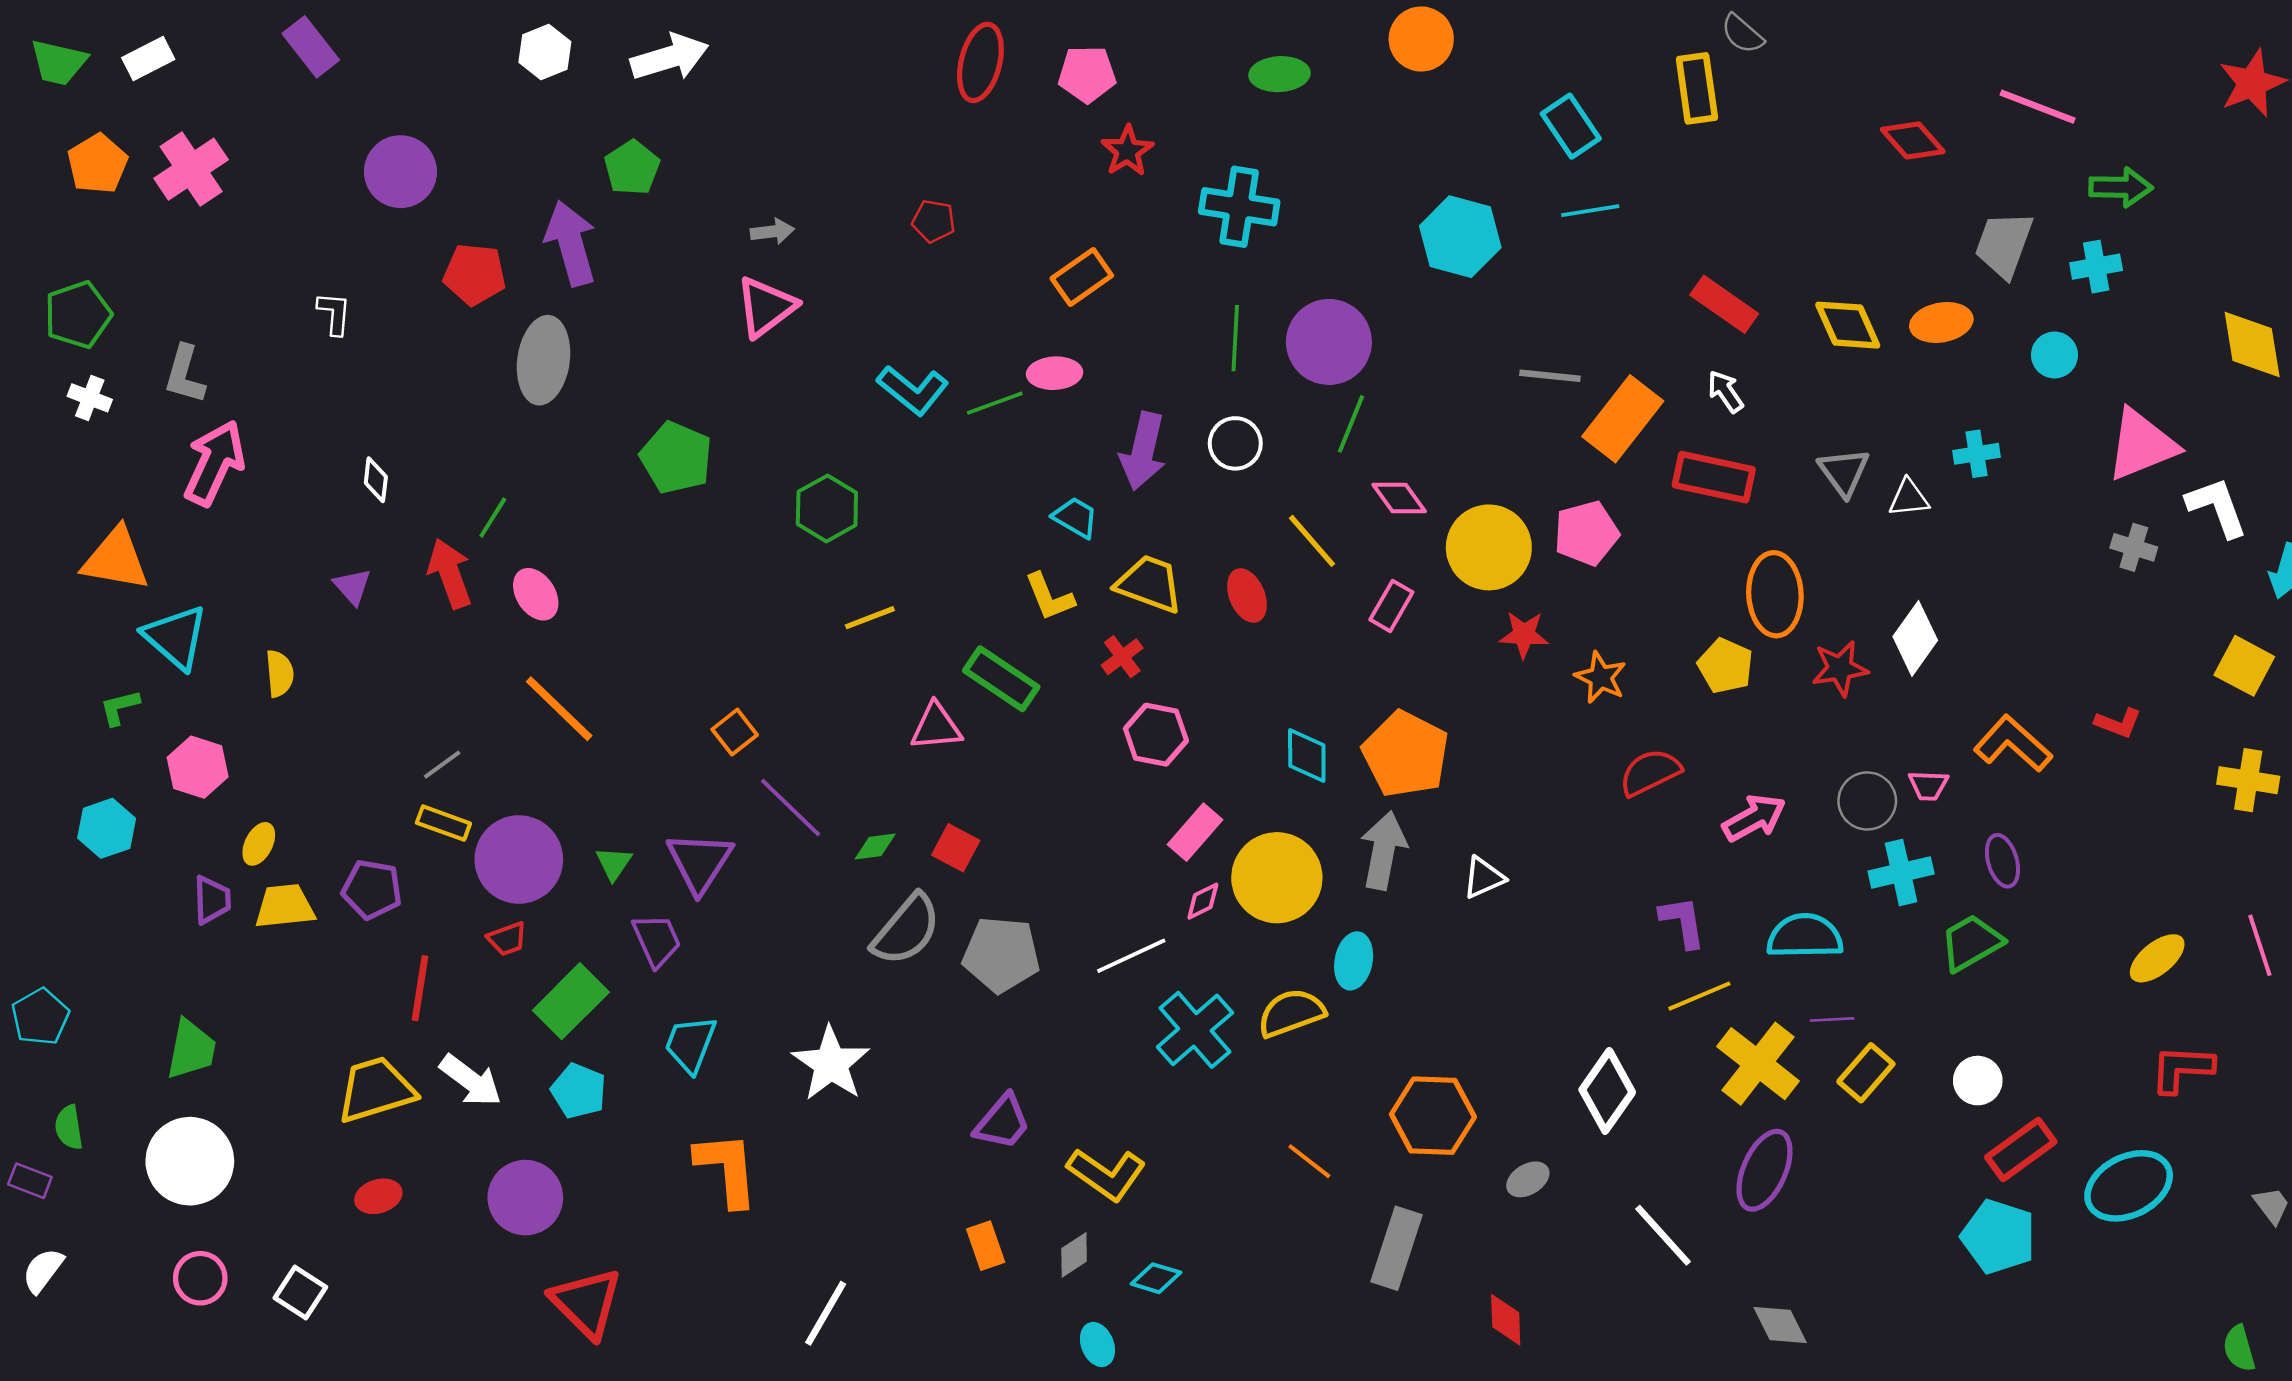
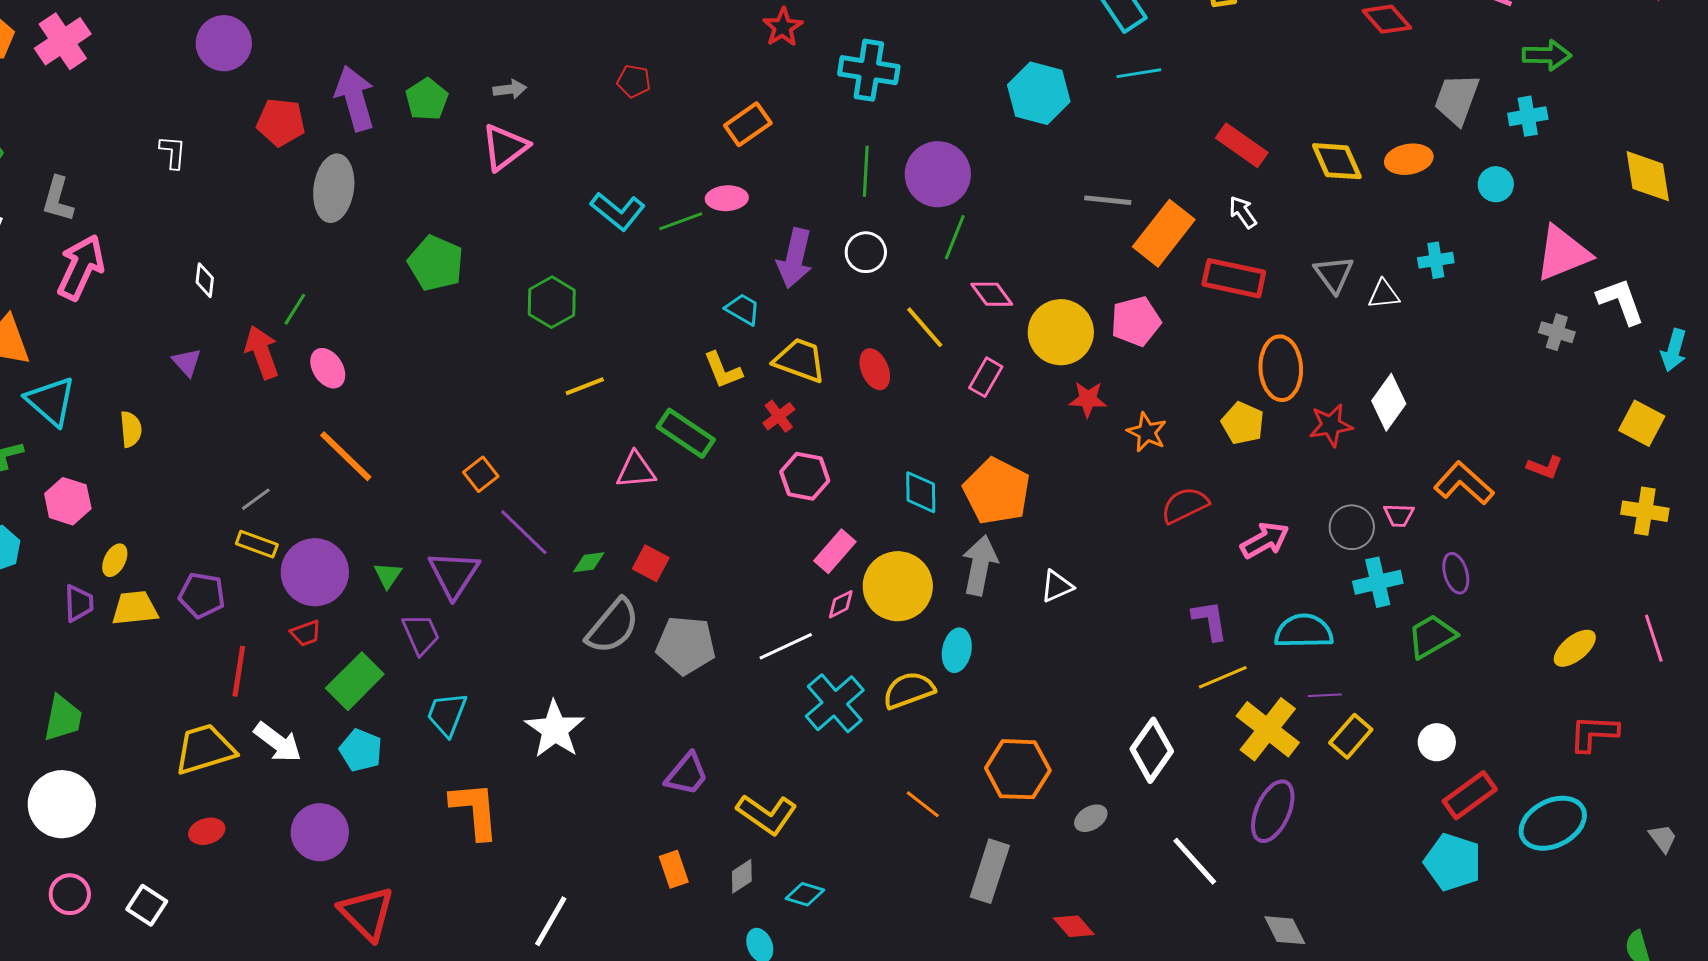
green pentagon: (632, 168) -> (427, 99), moved
red diamond: (1506, 1320) -> (1074, 926), turned -39

